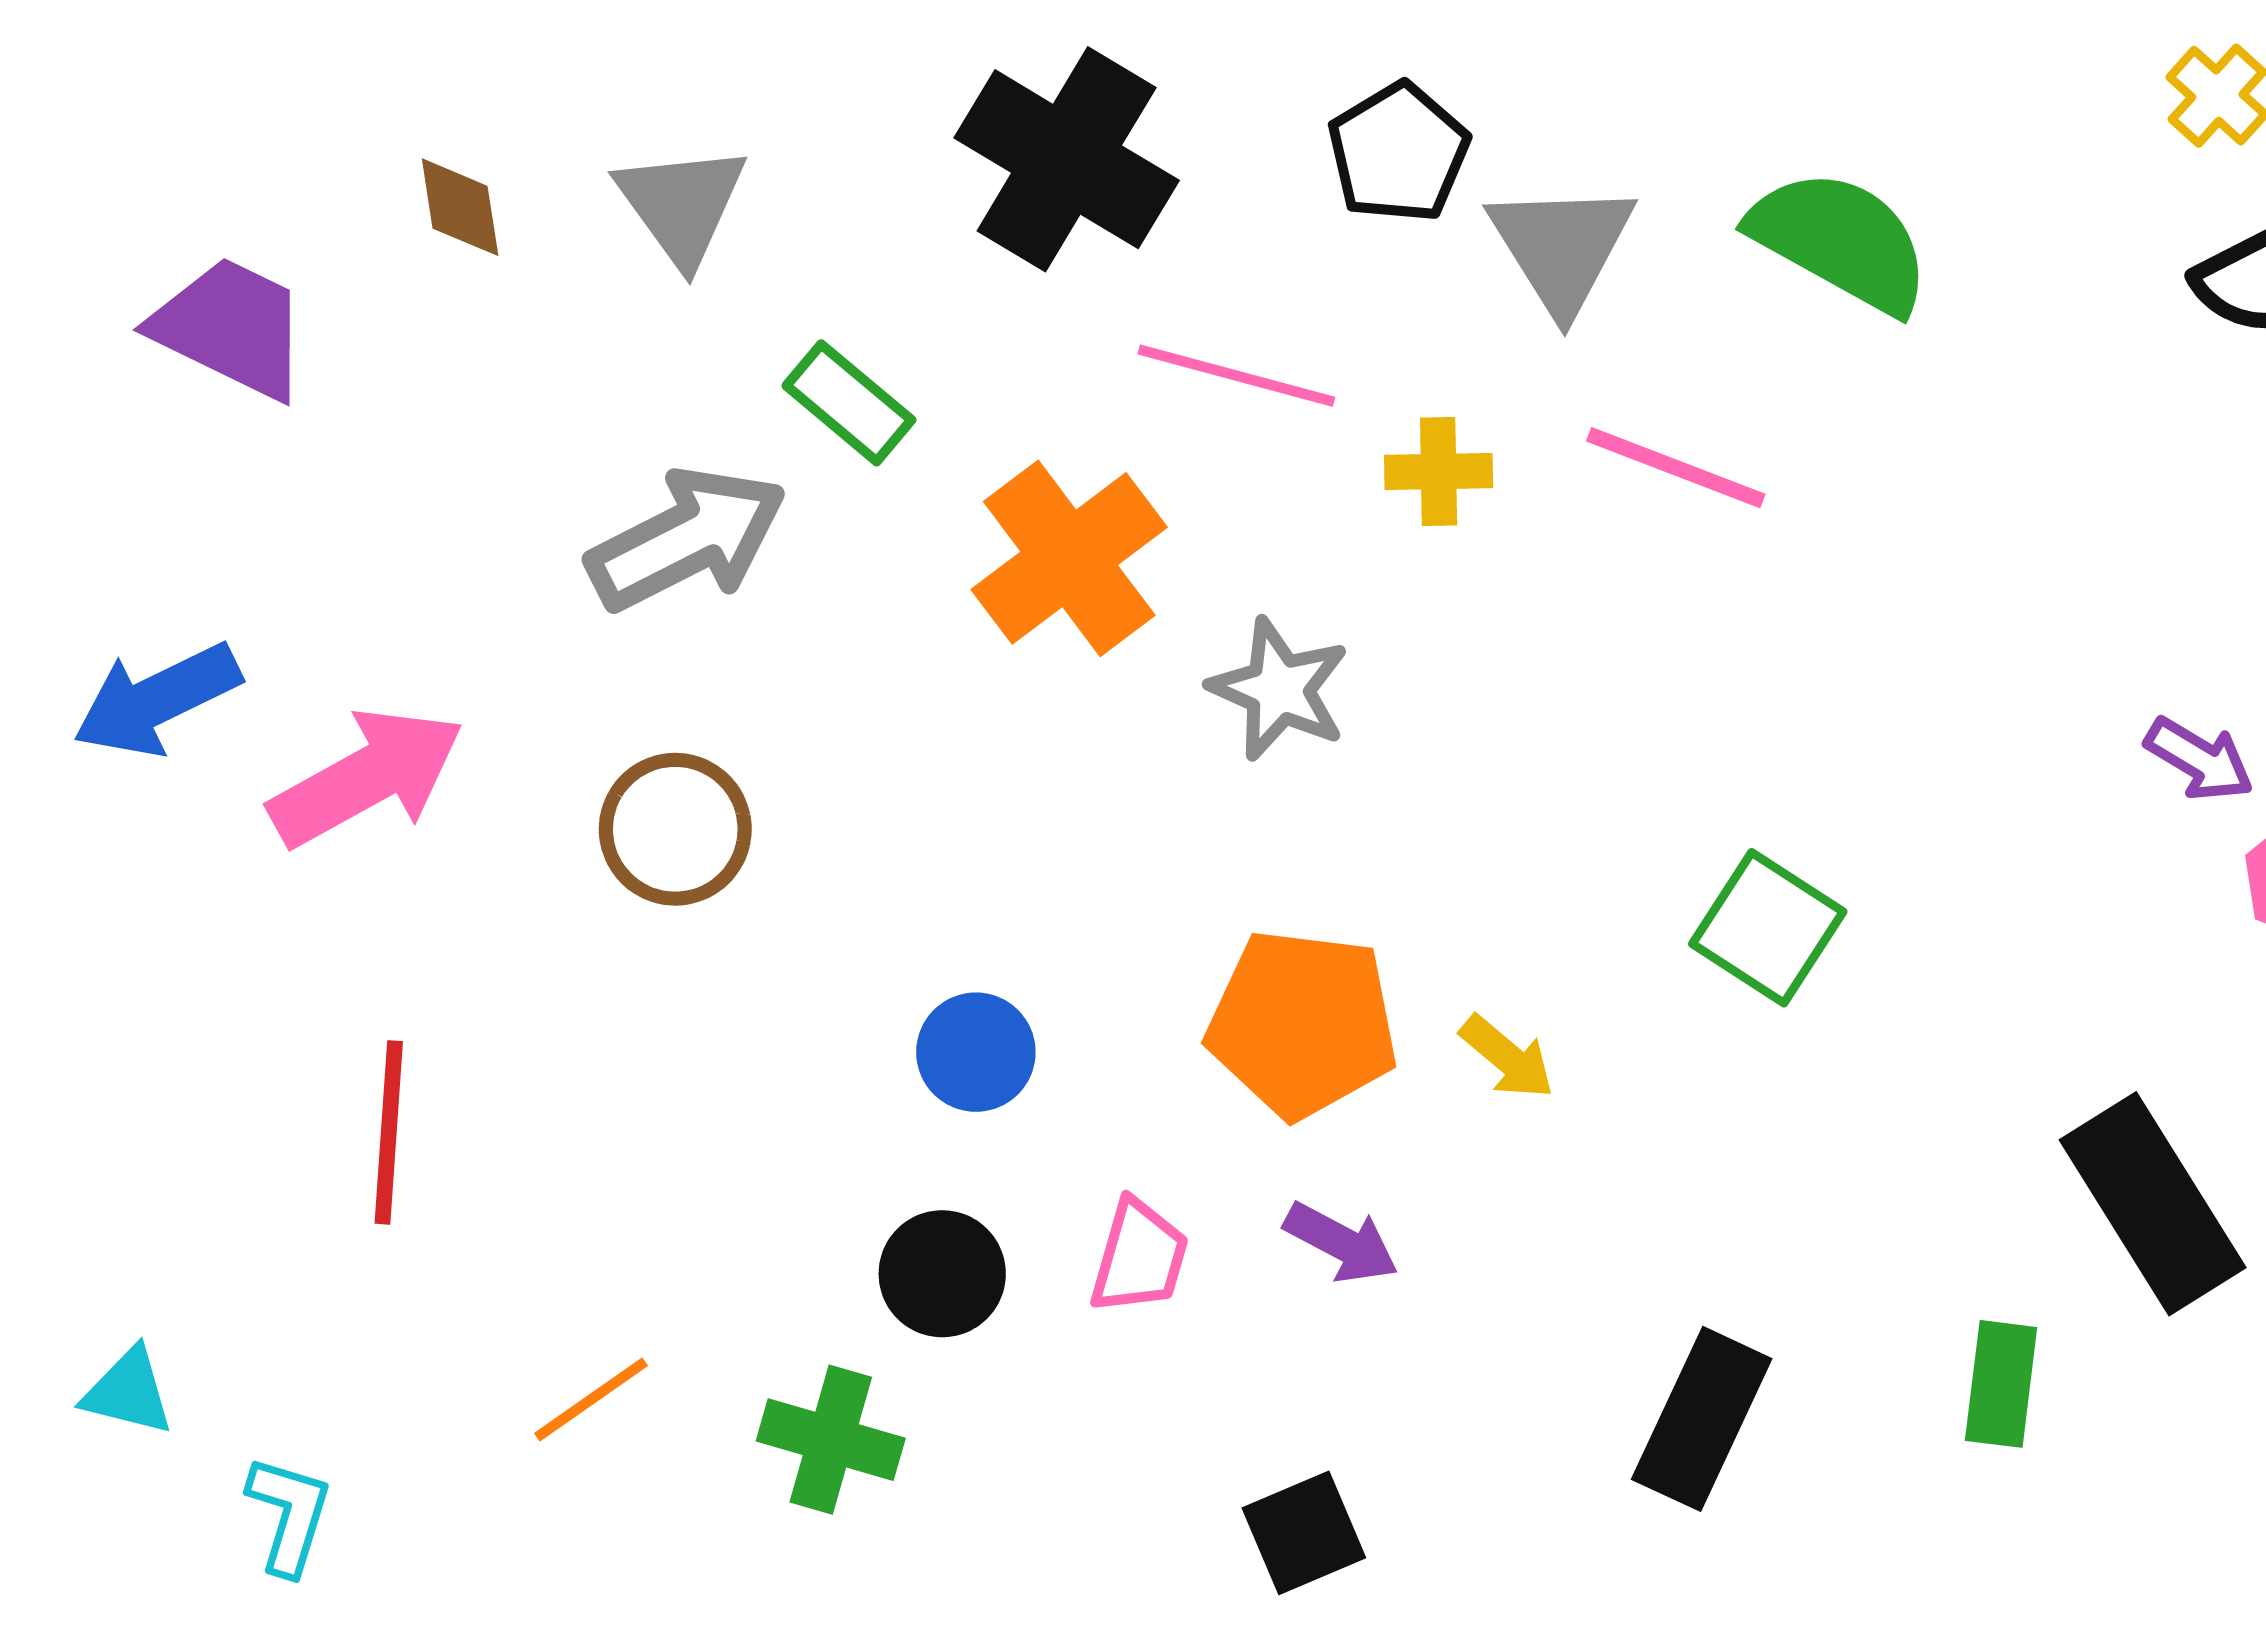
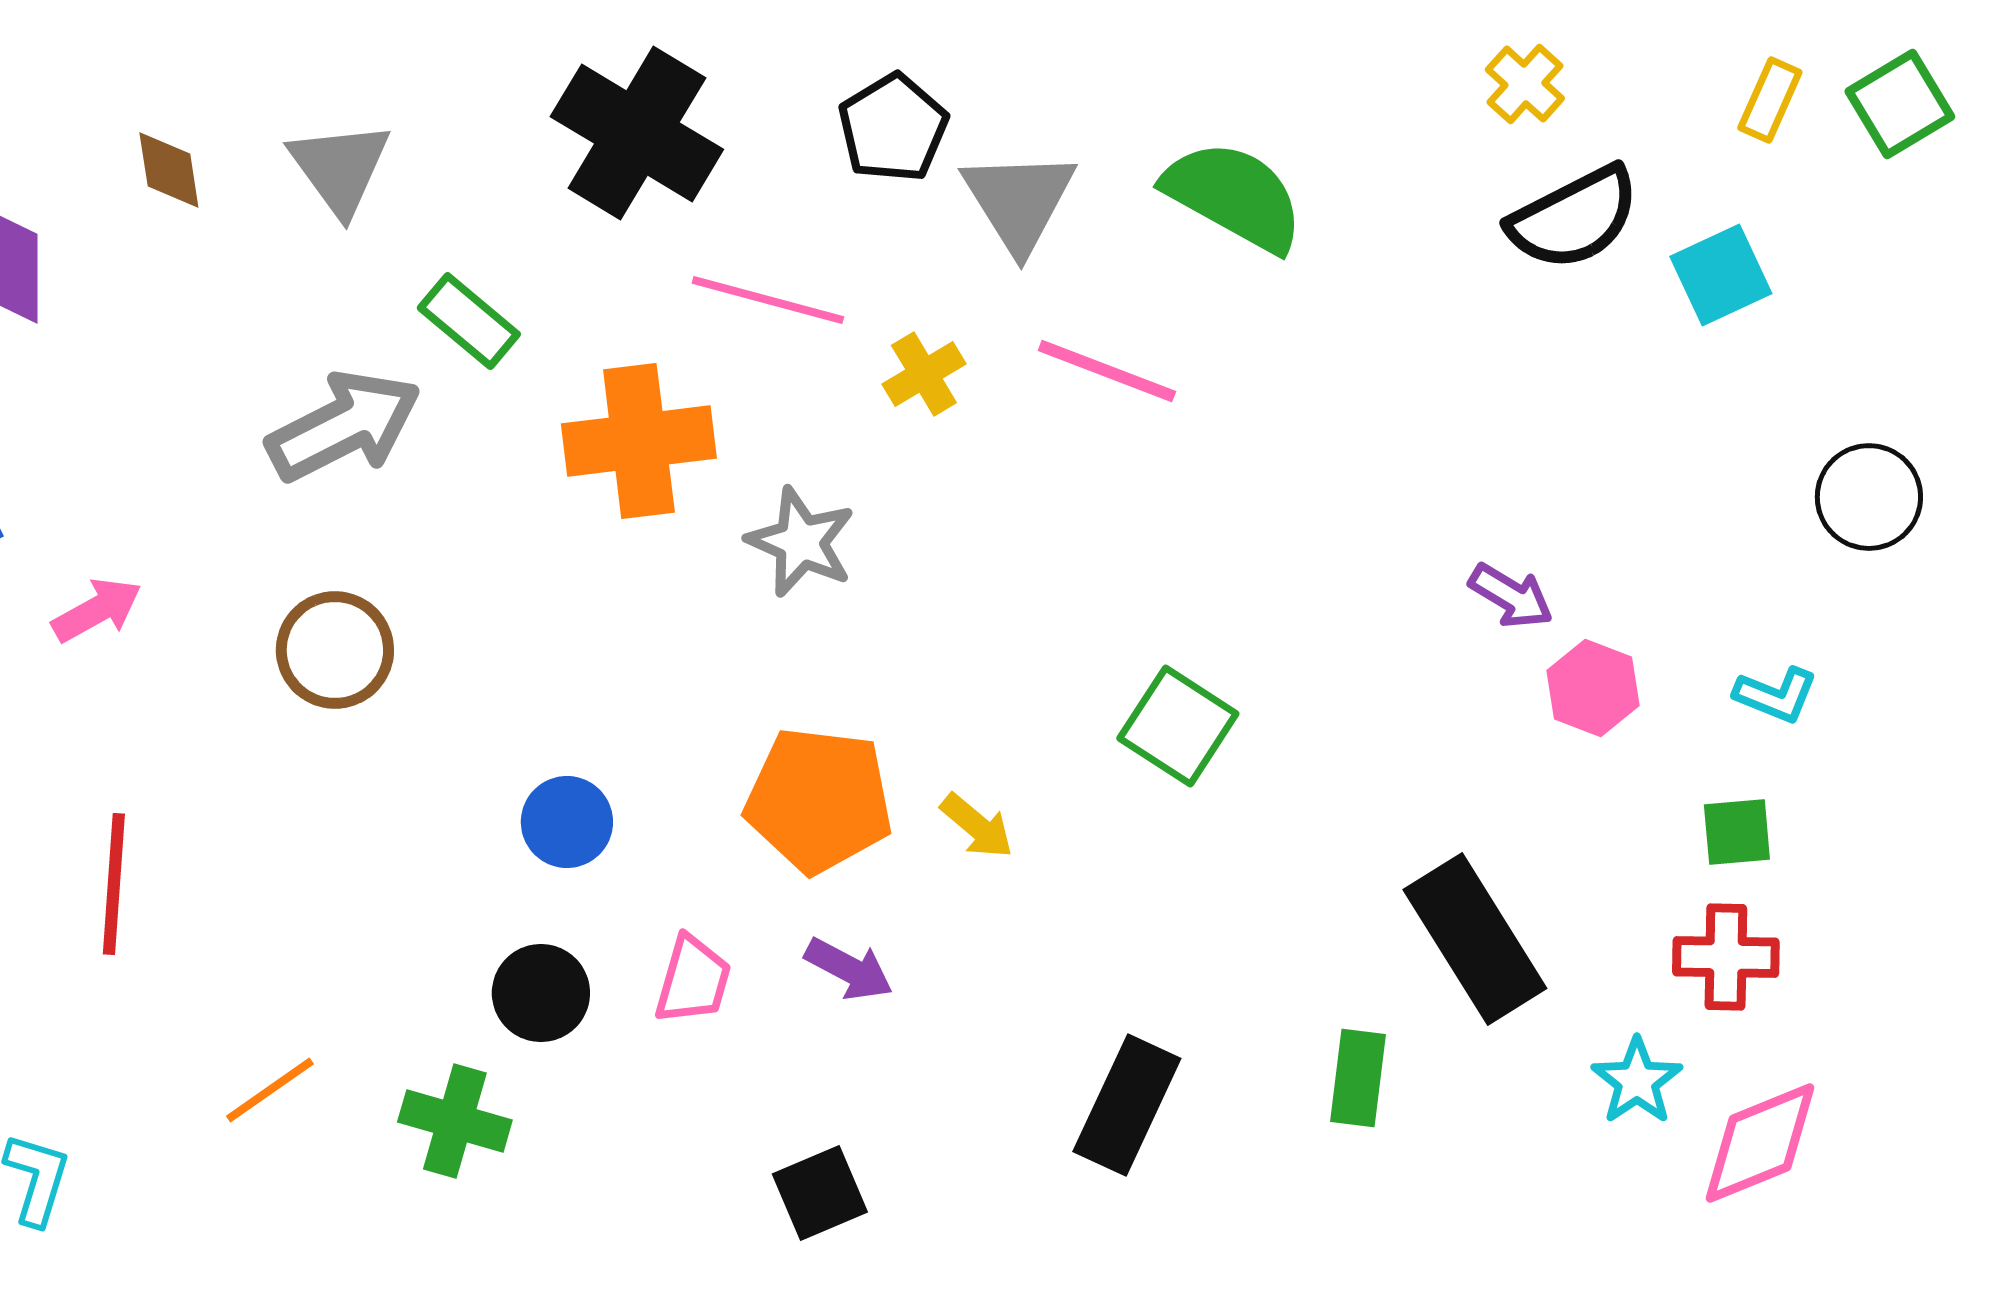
yellow cross: (1439, 472) -> (924, 374), turned -30
orange cross: (1069, 558) -> (639, 441), turned 30
pink arrow: (367, 777) -> (97, 610), size x0.6

